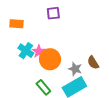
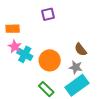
pink star: (39, 51) -> (15, 47), moved
brown semicircle: (93, 63) -> (81, 50), moved

